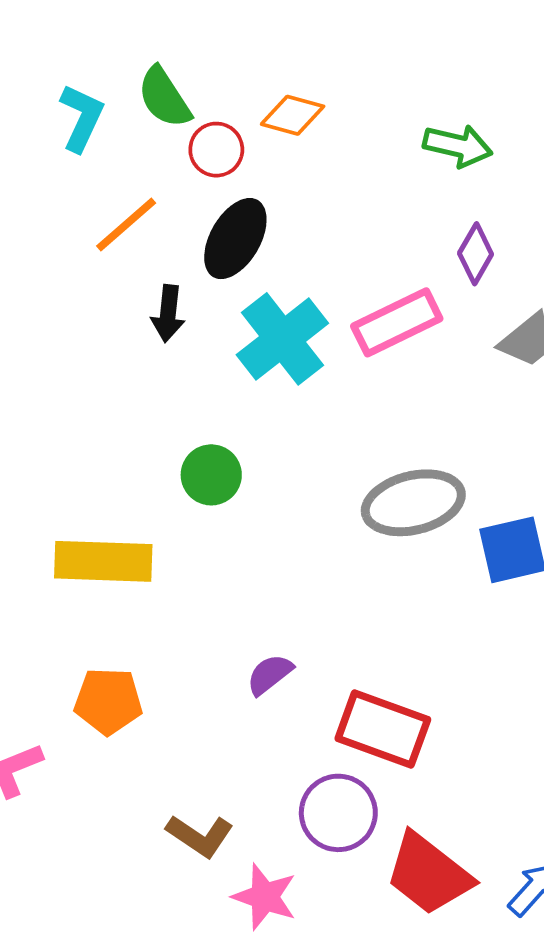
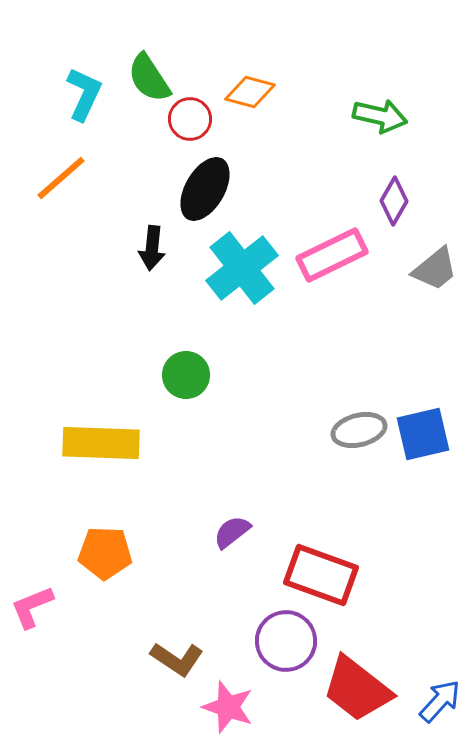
orange line: (126, 225) -> (61, 178), moved
gray ellipse: (413, 503) -> (359, 430), moved, size x0.7

